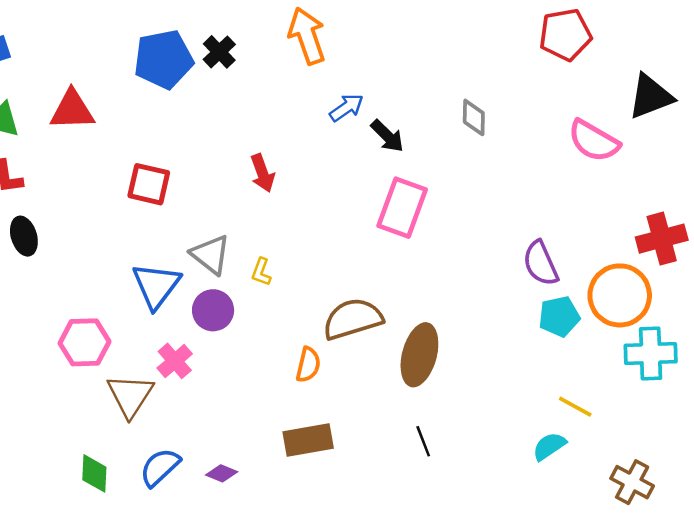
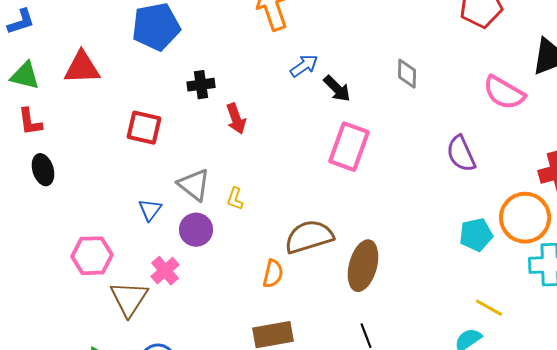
black cross: (219, 52) -> (201, 85), moved, turned 36
purple semicircle: (541, 263) -> (461, 154), moved
blue triangle: (156, 286) -> (150, 210), size x0.6

